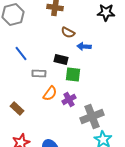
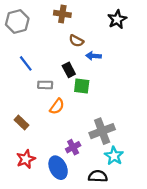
black star: (106, 12) -> (117, 19), turned -30
black rectangle: (61, 59) -> (69, 70), turned 48
purple cross: (69, 99) -> (73, 147), moved

